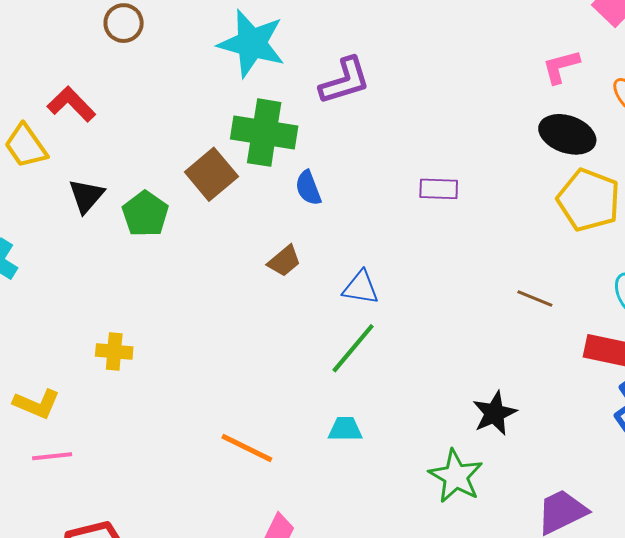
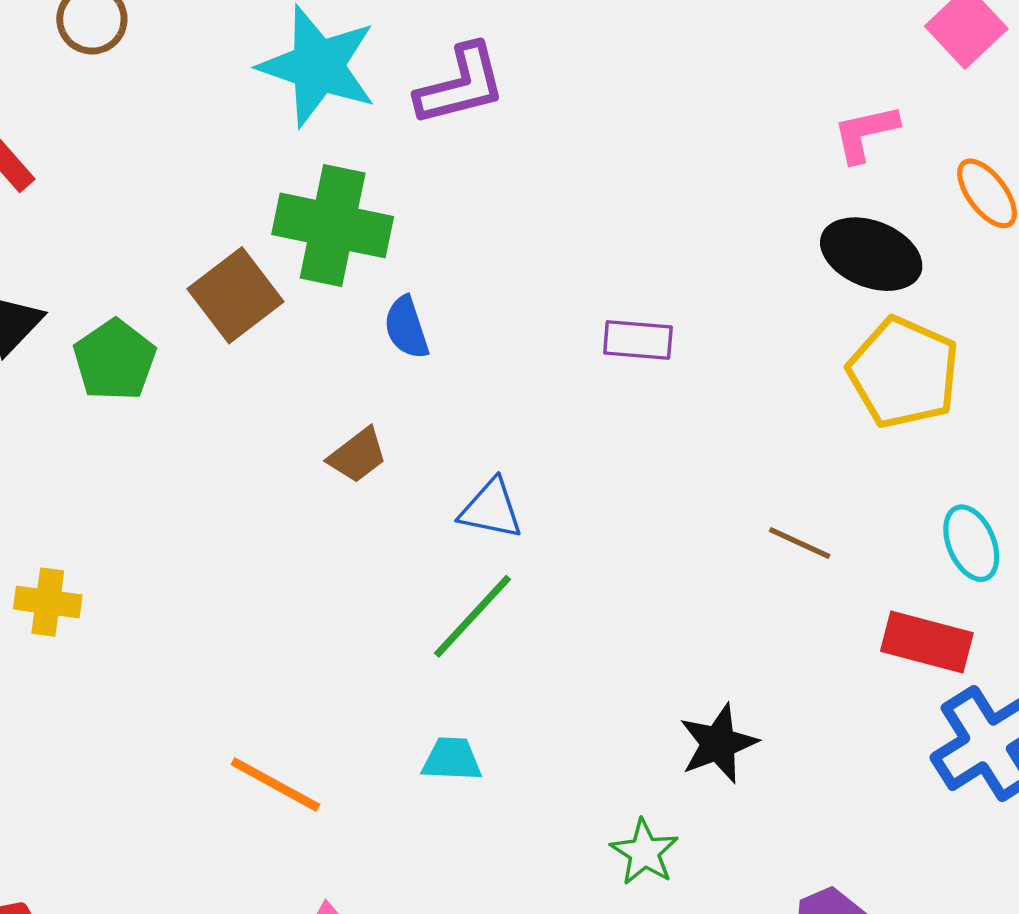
purple L-shape: (345, 81) -> (461, 85), moved
green star: (456, 476) -> (644, 852), size x0.7

